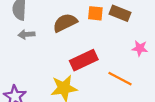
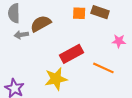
brown semicircle: (65, 23) -> (41, 24), moved

